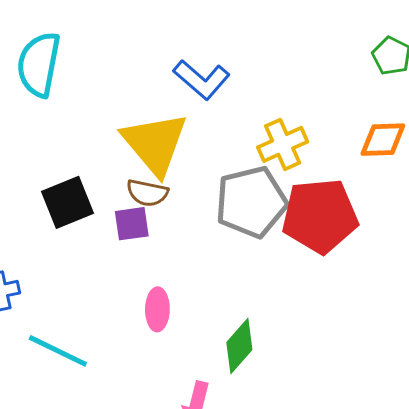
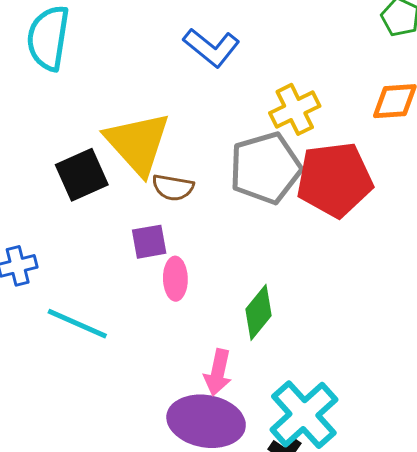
yellow triangle: (155, 143) -> (138, 143), moved
brown semicircle: (147, 193) -> (173, 187), moved
purple square: (132, 224) -> (149, 242), moved

